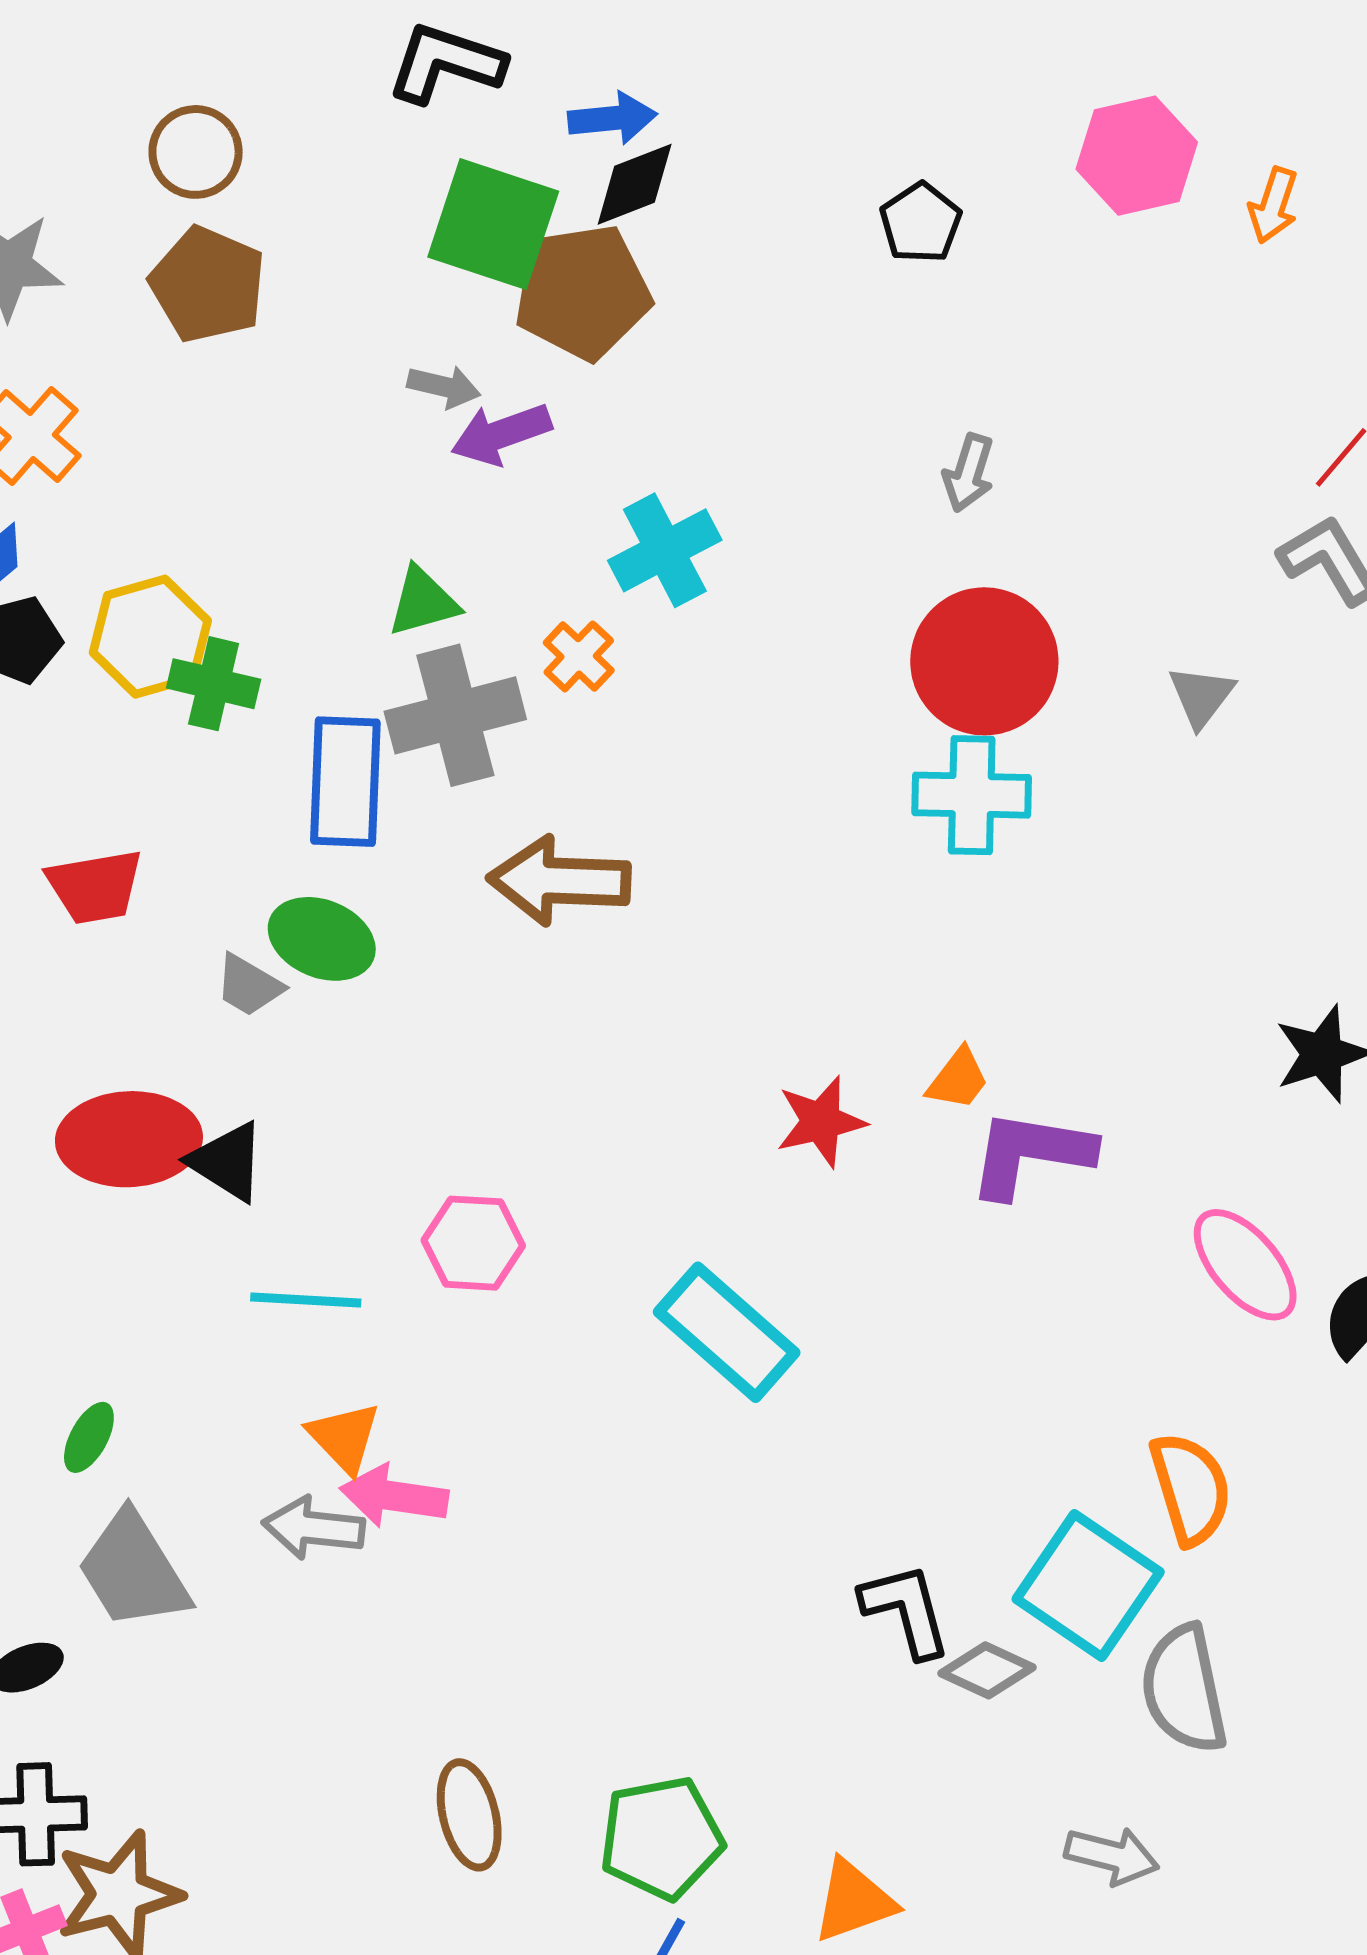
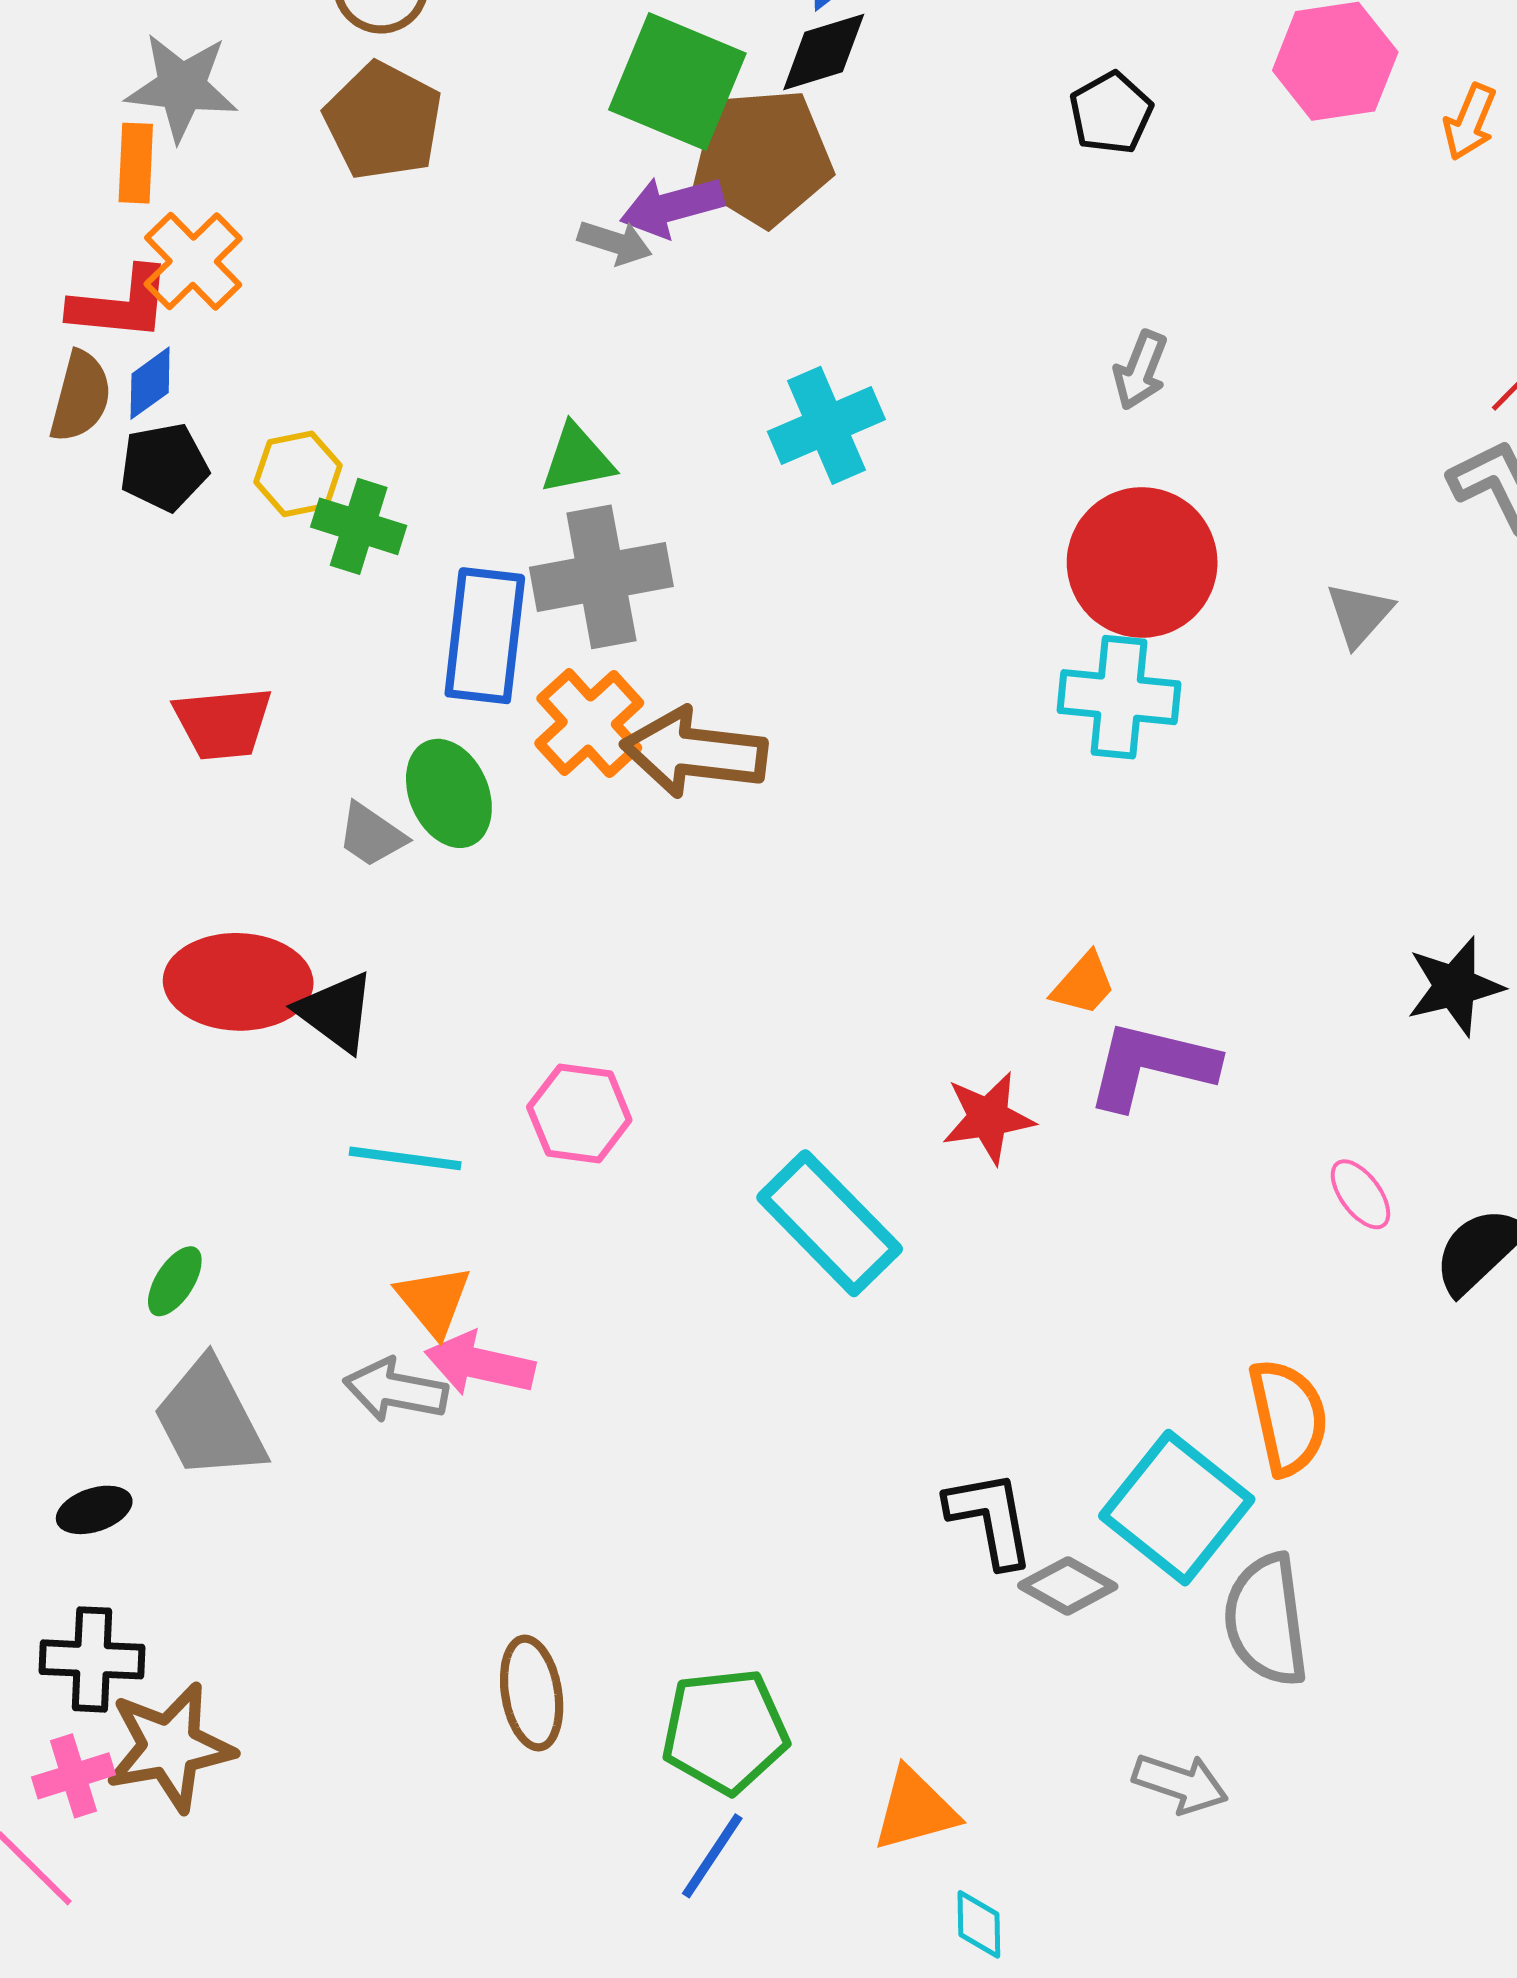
purple arrow: (501, 434) -> (672, 206), moved
yellow hexagon: (150, 637) -> (298, 474), size x0.7
orange cross: (579, 656) -> (589, 723), moved, size x1.5
green ellipse: (322, 939) -> (449, 793), turned 40
red star: (821, 1122) -> (988, 1118), moved
pink ellipse: (1245, 1265) -> (1360, 1194), size x0.6

